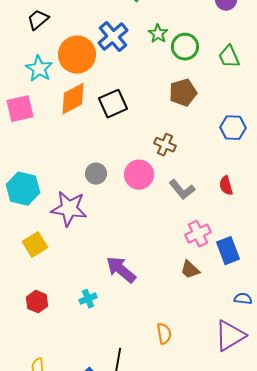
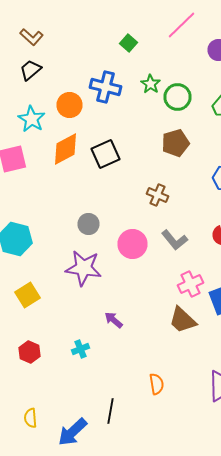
blue cross: (113, 37) -> (106, 87), turned -36
orange circle: (77, 55) -> (70, 105), size x0.7
pink circle: (139, 175) -> (132, 244), moved
purple star: (69, 209) -> (84, 268), moved
purple arrow: (121, 270) -> (114, 320), size x0.6
brown trapezoid: (190, 270) -> (182, 320), size x1.4

